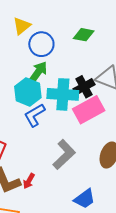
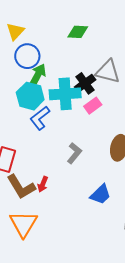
blue circle: (41, 44) -> (27, 56), moved
pink rectangle: (89, 110) -> (93, 106), size x0.6
gray L-shape: (64, 154) -> (74, 153), size x0.7

